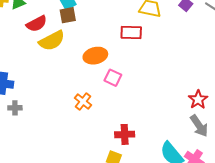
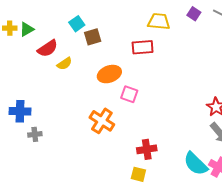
brown square: (68, 15) -> (93, 37), moved
yellow semicircle: (52, 41) -> (64, 64), size x0.6
orange cross: (83, 102) -> (102, 121), size x1.4

